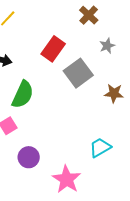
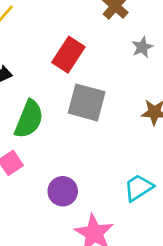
gray square: (78, 73) -> (87, 102), moved, turned -36
purple circle: (29, 157) -> (63, 191), moved

